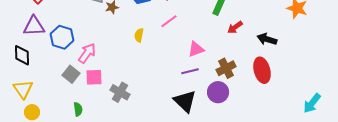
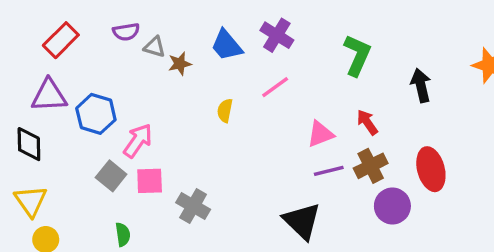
red arrow: (235, 27) -> (367, 122), moved, turned 91
black arrow: (267, 39) -> (421, 85), moved, turned 60
purple line: (190, 71) -> (329, 171), moved
purple circle: (218, 92) -> (392, 206), moved

